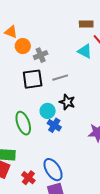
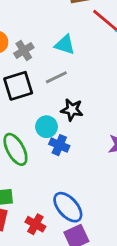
cyan triangle: (85, 51) -> (65, 45), moved

